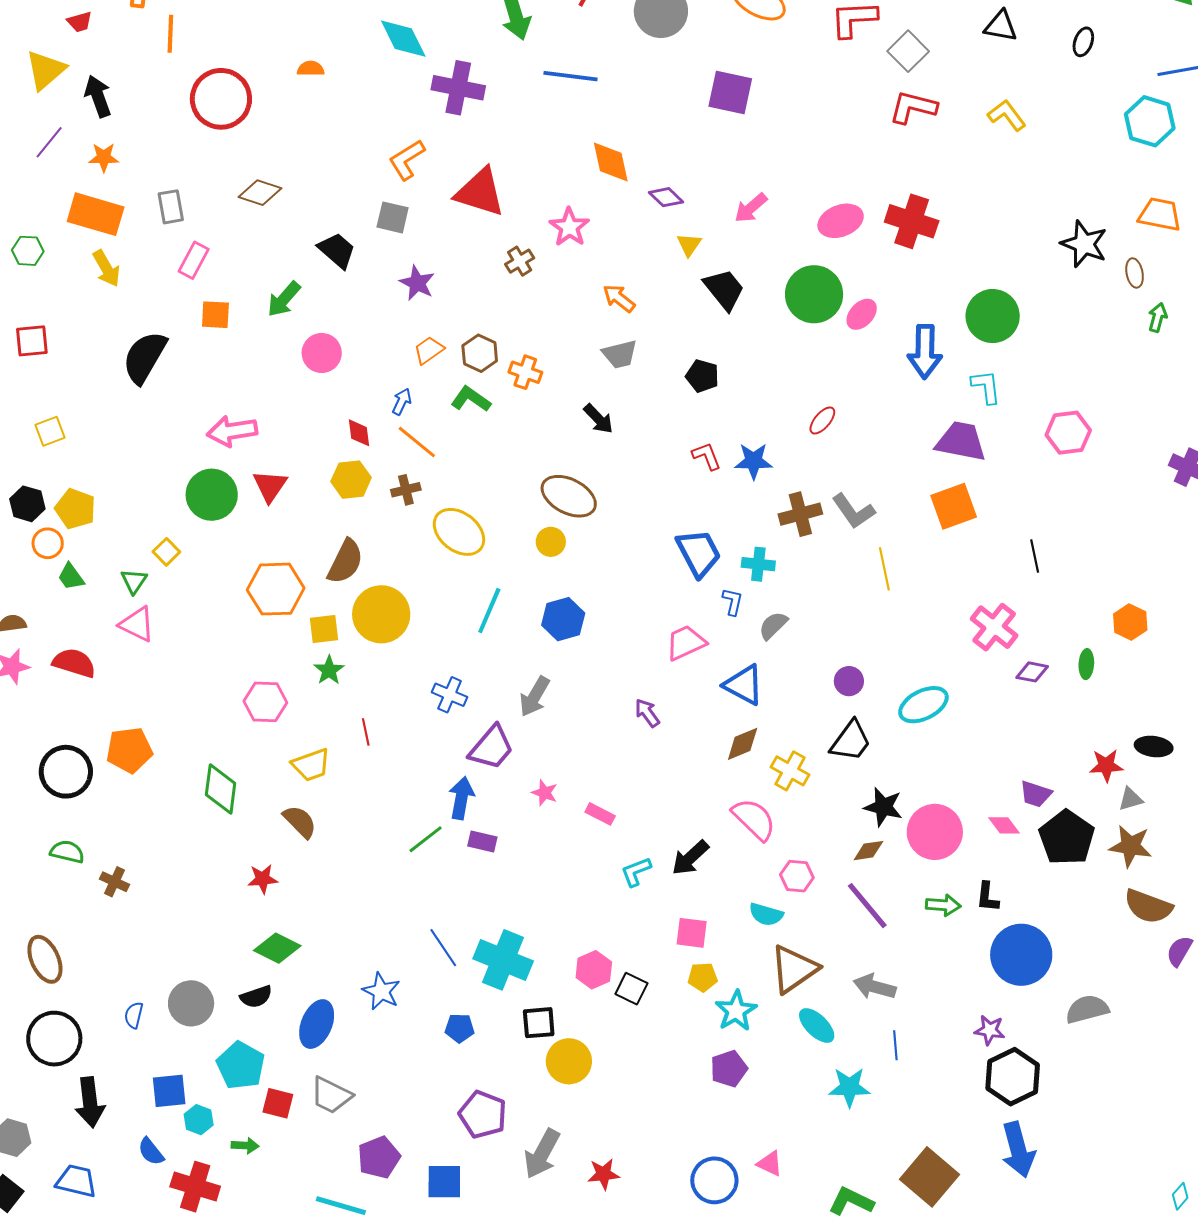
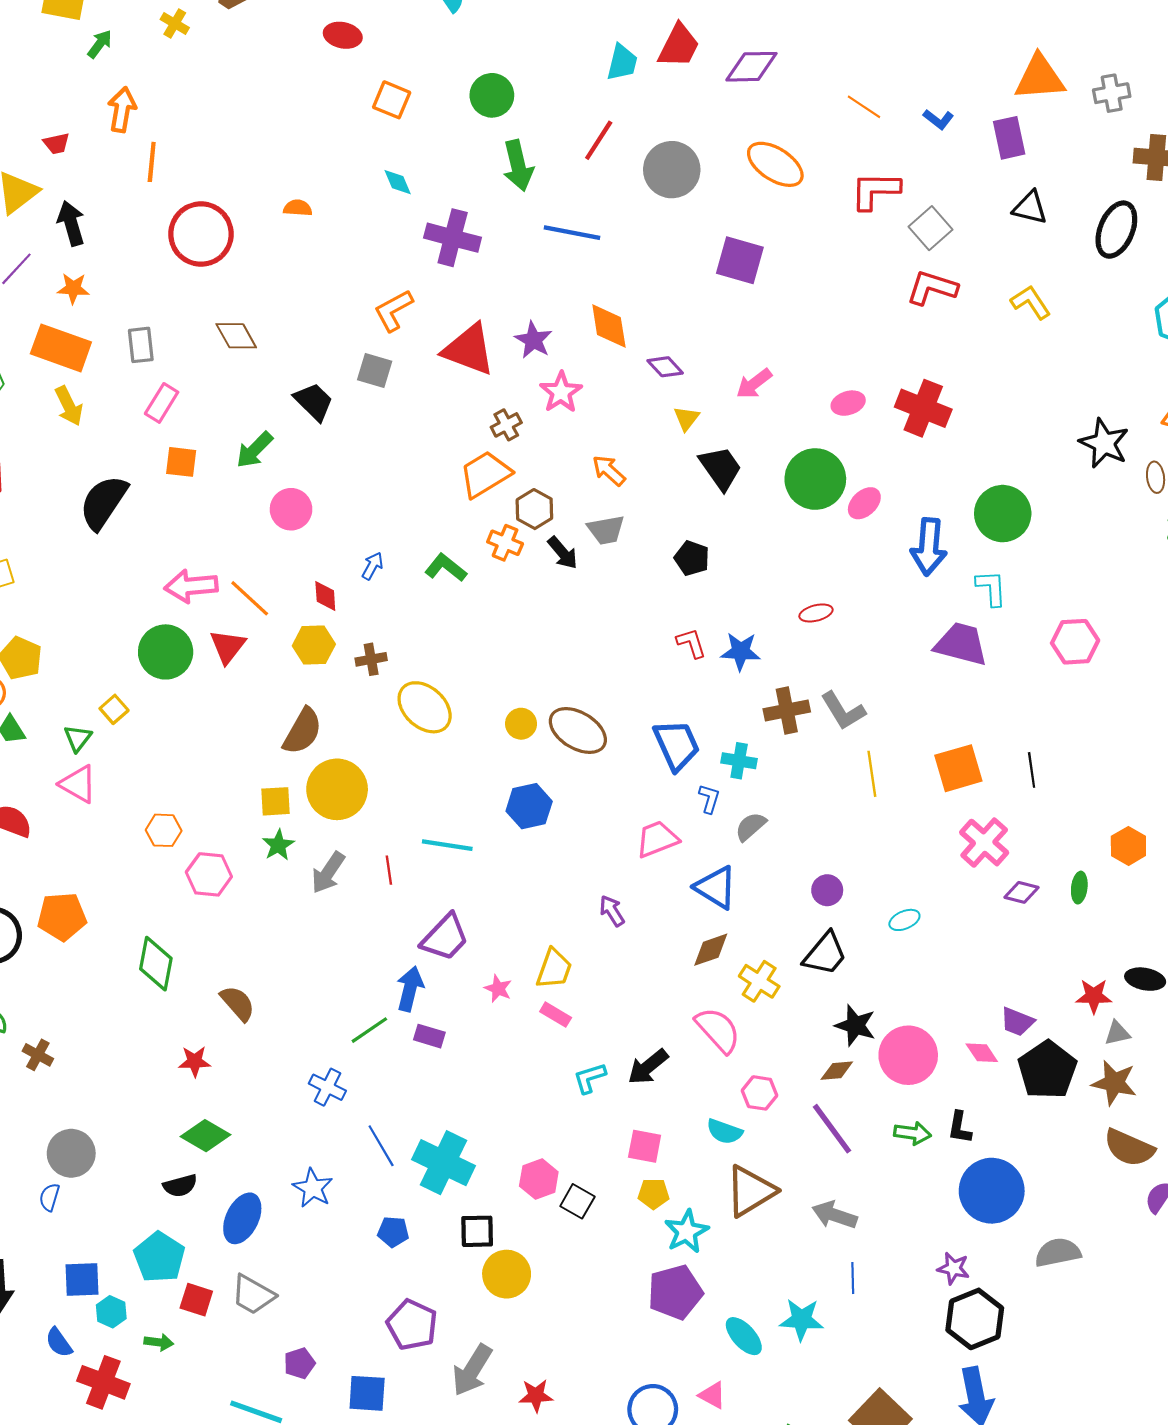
cyan diamond: (403, 39) -> (398, 182), size x0.6
black ellipse: (1083, 42) -> (1116, 230), size x1.8
brown diamond: (260, 193) -> (236, 336), turned 39
pink ellipse: (841, 221) -> (848, 403), size x0.7
purple star: (417, 283) -> (533, 340), moved
orange trapezoid: (429, 350) -> (485, 474), moved, size x1.6
brown hexagon: (480, 353) -> (534, 509), moved
black arrow: (598, 419) -> (563, 553), moved
red ellipse: (822, 420) -> (816, 613), turned 32
orange line: (417, 442) -> (250, 598), moved
brown ellipse: (569, 496) -> (578, 730), moved
orange square: (954, 506) -> (958, 768), moved
orange hexagon: (276, 589) -> (164, 830), moved, size x0.6
cyan line: (489, 611) -> (447, 845), moved, turned 72
blue cross: (450, 695) -> (327, 1087), moved
gray arrow: (535, 697) -> (328, 873), moved
cyan ellipse: (923, 705) -> (904, 920), size x0.6
red line: (366, 732) -> (389, 870), moved
yellow trapezoid: (311, 765) -> (554, 969), moved, turned -54
gray circle: (191, 1003) -> (71, 1153), moved
cyan ellipse: (817, 1025) -> (744, 1336), moved
purple pentagon: (729, 1069) -> (675, 1292), size x1.4
purple pentagon: (379, 1157) -> (299, 1363), size x0.7

